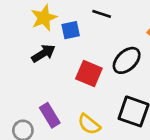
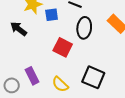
black arrow: (43, 53) -> (19, 29), moved, turned -114
black ellipse: (127, 60) -> (84, 28), moved, turned -45

